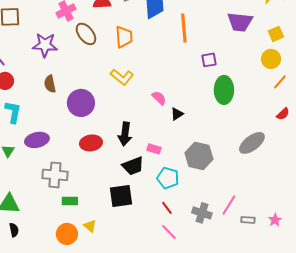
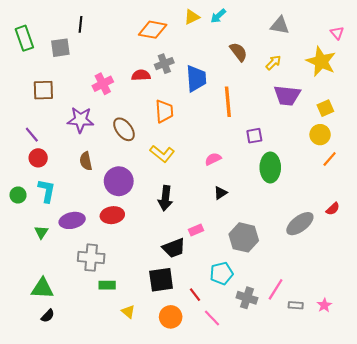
brown ellipse: (86, 34) -> (124, 129), moved
pink semicircle: (159, 98) -> (213, 159), moved, turned -70
red semicircle: (283, 114) -> (333, 209), moved
black arrow: (125, 134) -> (165, 198), moved
red ellipse: (91, 143) -> (112, 215), moved
pink rectangle: (154, 149) -> (196, 230), turned -40
cyan pentagon: (168, 178) -> (221, 273), moved, turned -30
red line: (167, 208) -> (195, 295), moved
black semicircle: (14, 230) -> (48, 316), turned 56
orange circle: (67, 234) -> (171, 317), moved

